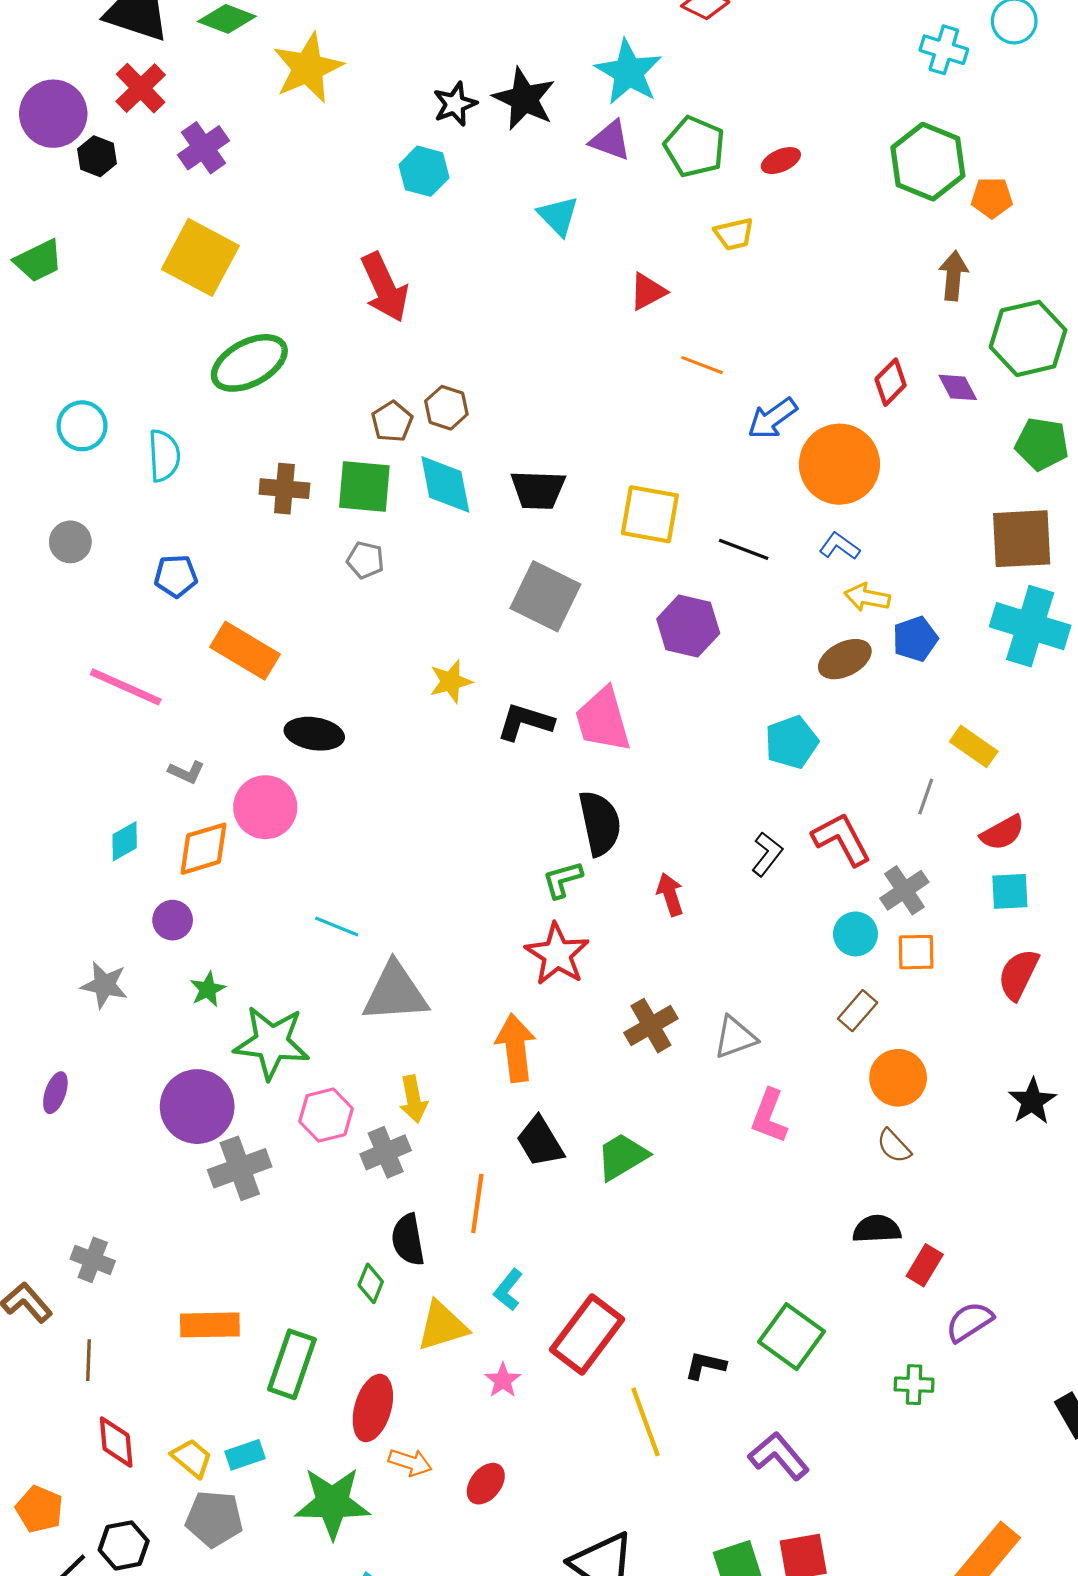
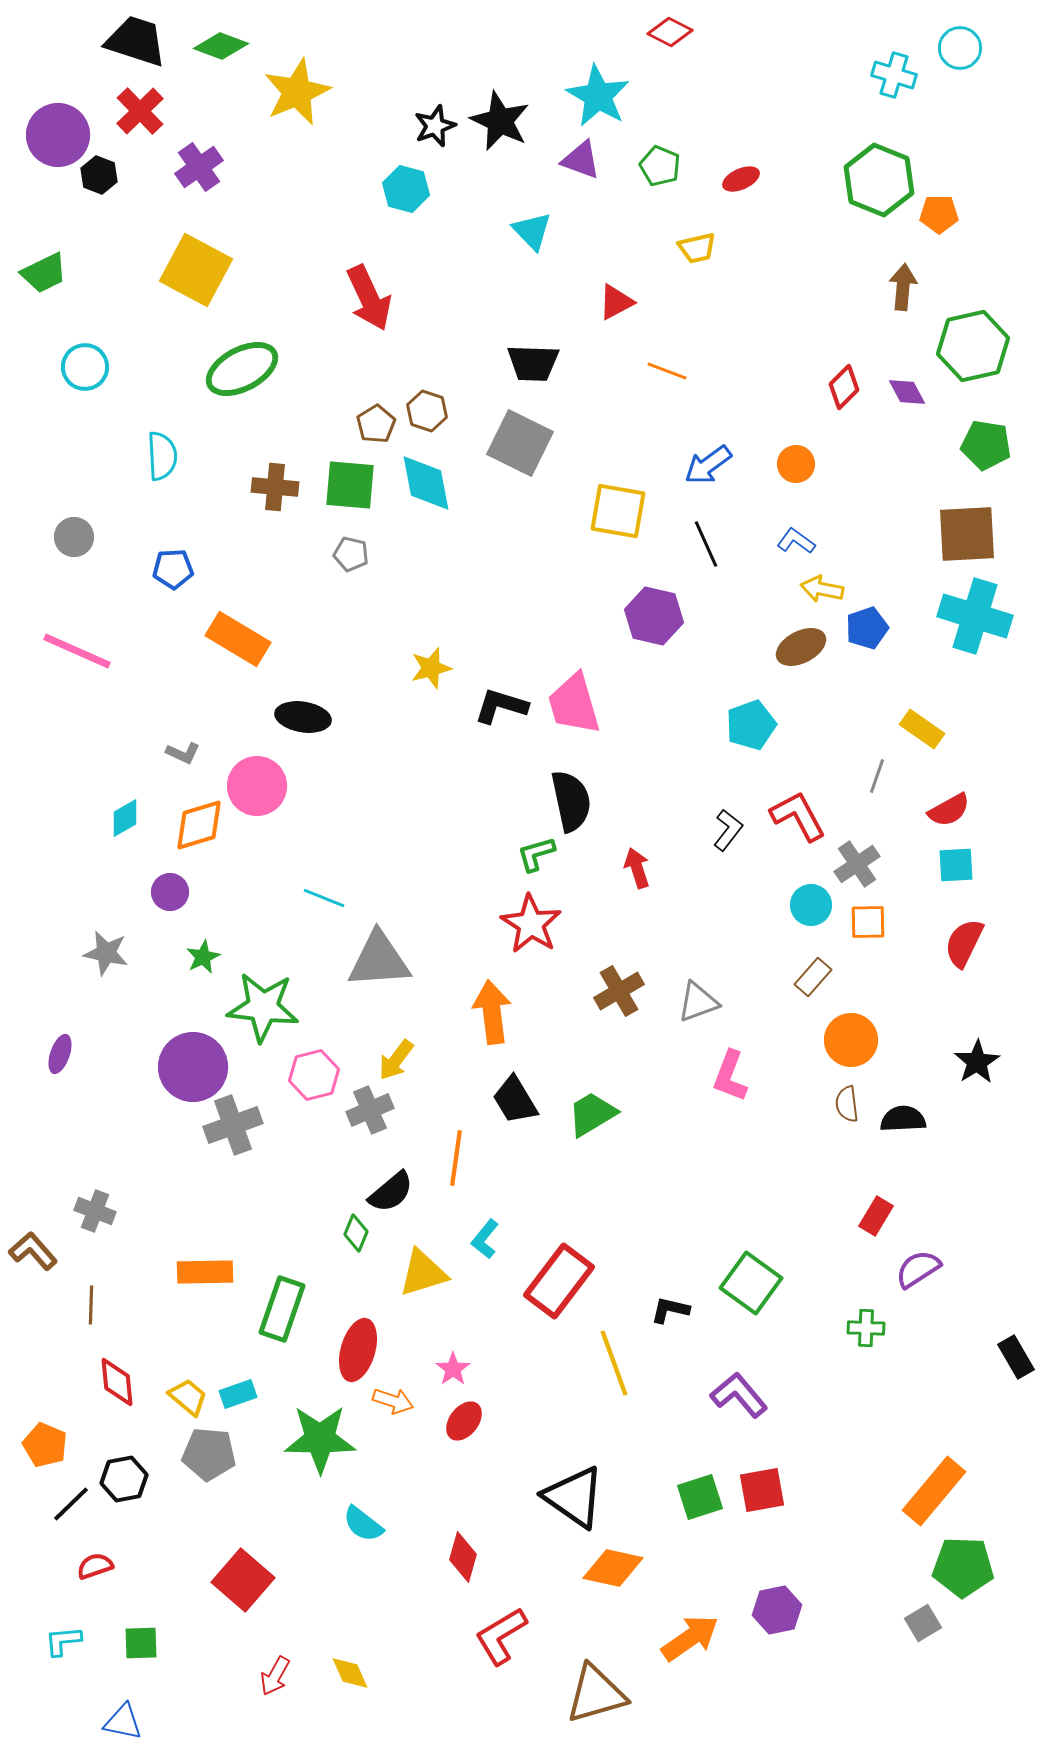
green pentagon: (695, 147) -> (660, 166), size x0.7
blue arrow: (772, 418) -> (708, 465), moved
cyan circle: (82, 426) -> (85, 367), moved
orange circle: (839, 464) -> (796, 464), size x0.5
black trapezoid: (538, 490) -> (533, 363), moved
black line: (744, 549) -> (706, 544), turned 45
gray square: (545, 596) -> (520, 443), moved
pink line: (126, 687) -> (77, 651), moved
yellow arrow: (413, 1099) -> (396, 1060), turned 48
brown semicircle: (894, 1146) -> (847, 1104), turned 36
black semicircle: (877, 1229) -> (903, 1119), moved
black semicircle: (408, 1240) -> (391, 1192), turned -120
pink star: (503, 1380) -> (453, 1369), moved

